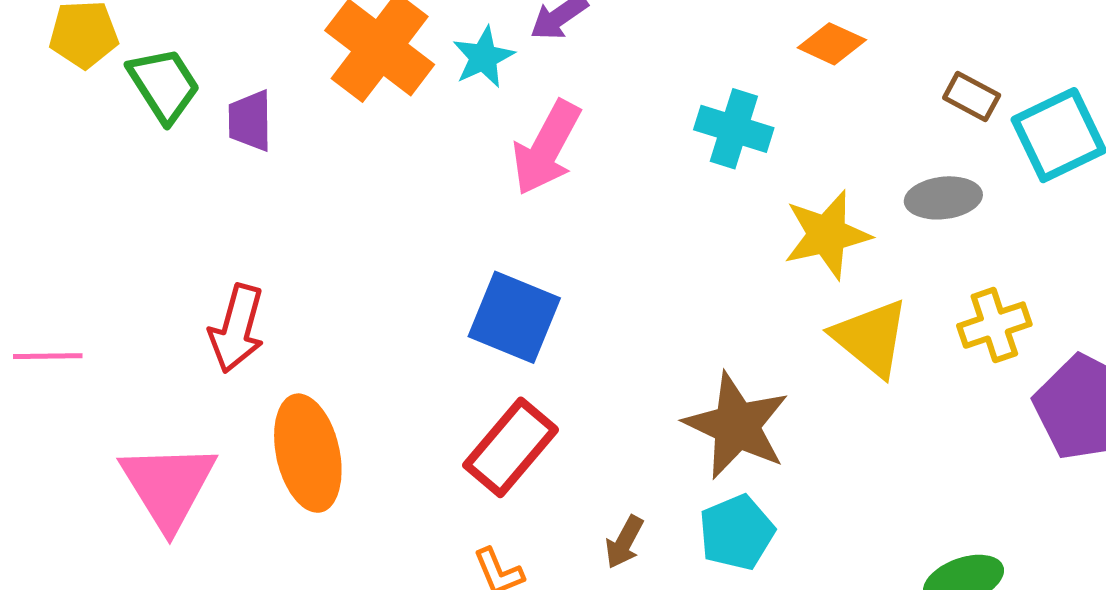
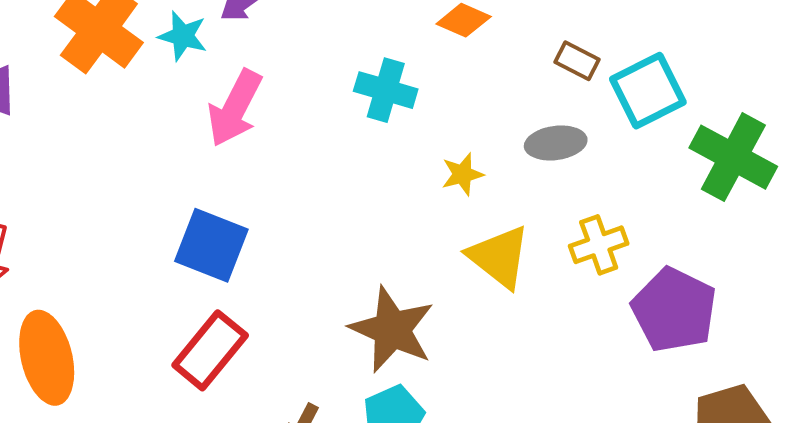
cyan star: (483, 57) -> (183, 36), turned -30
yellow star: (827, 235) -> (462, 174), size x0.6

